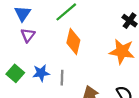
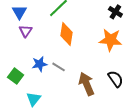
green square: (15, 73) -> (16, 76), moved
gray line: (62, 78) -> (59, 67), turned -56

